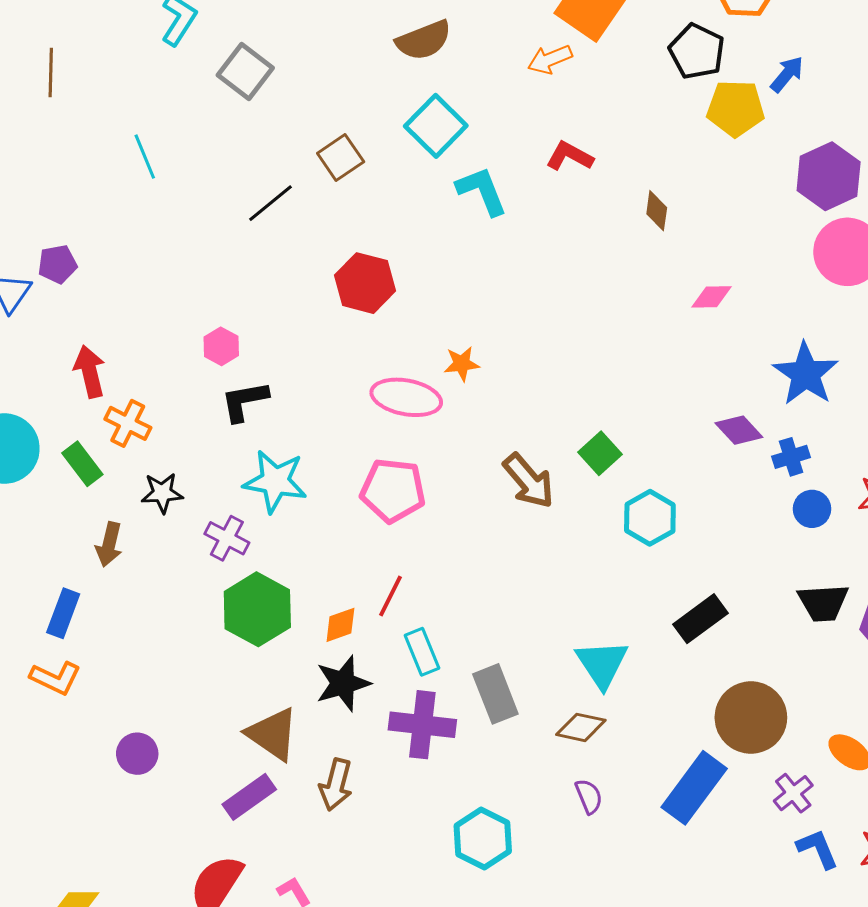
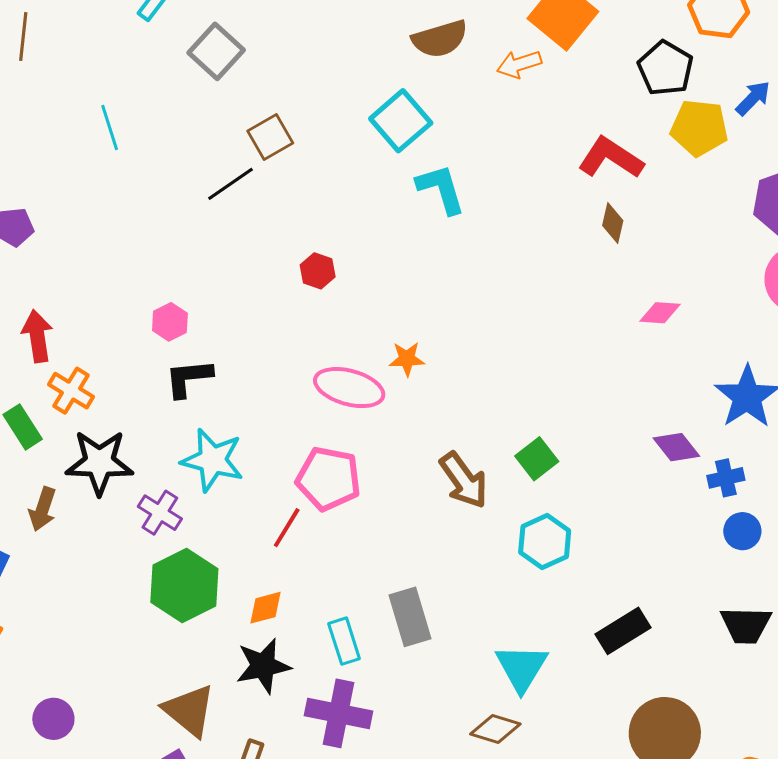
brown semicircle: (424, 40) -> (440, 39), moved
red L-shape: (570, 156) -> (611, 158), moved, size x1.4
brown square: (341, 158) -> (270, 137), moved
red hexagon: (365, 283) -> (318, 271), size x0.6
black star: (162, 493) -> (99, 462), size x1.6
cyan hexagon: (650, 518) -> (545, 541), moved
red line: (390, 596) -> (287, 528), moved
gray rectangle: (495, 694) -> (410, 617), moved

